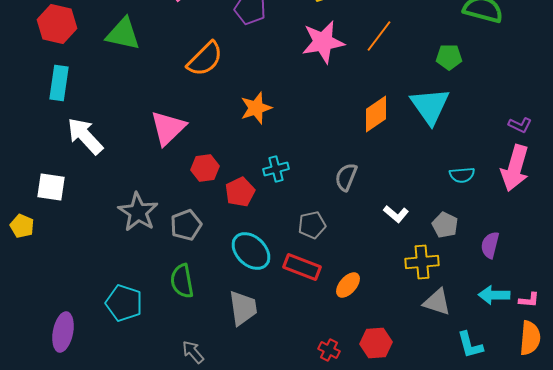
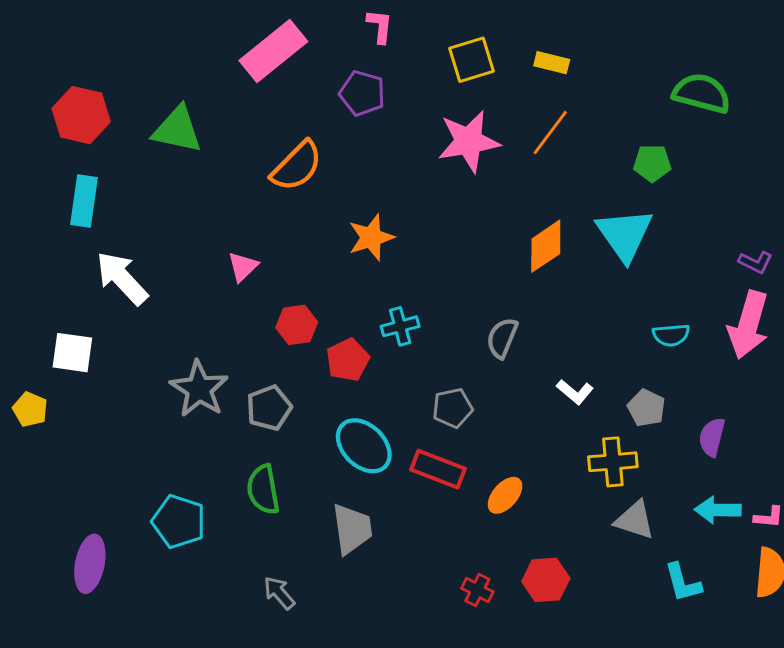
pink triangle: (168, 128) -> (243, 267), size x0.6

